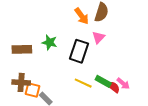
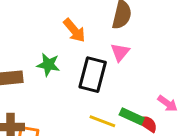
orange arrow: (82, 16) -> (74, 30), moved
pink arrow: (123, 84) -> (168, 103), moved

